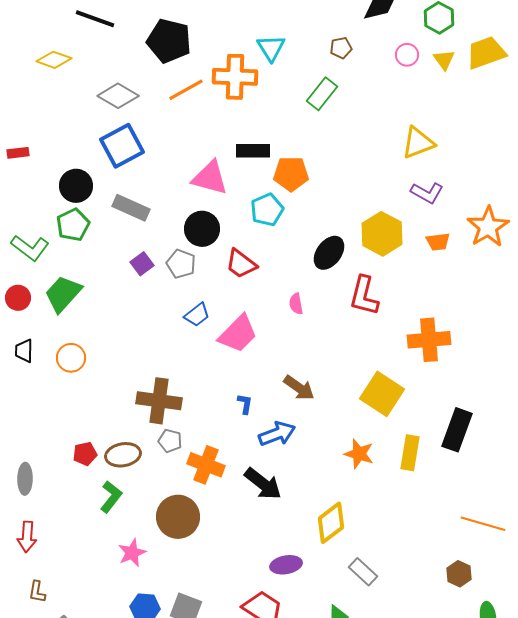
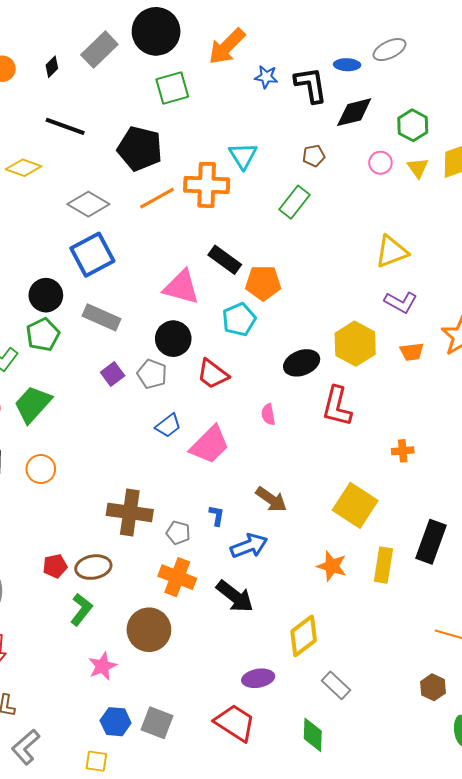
black rectangle: (253, 151) -> (225, 260), turned 36
black ellipse: (329, 253) -> (302, 363), turned 32
orange cross: (429, 340) -> (403, 451), size x0.5
gray pentagon: (170, 441) -> (178, 533), moved

